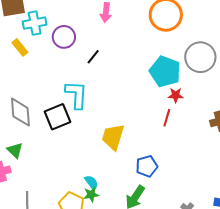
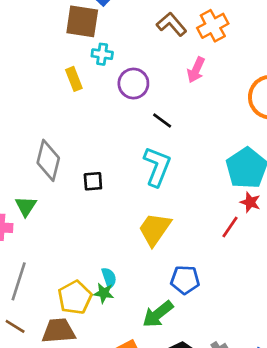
cyan cross: (35, 23) -> (102, 54), size x0.7
black line: (93, 57) -> (162, 120), turned 70
cyan L-shape: (76, 95) -> (157, 167), moved
black square: (58, 117) -> (93, 181), size x0.6

